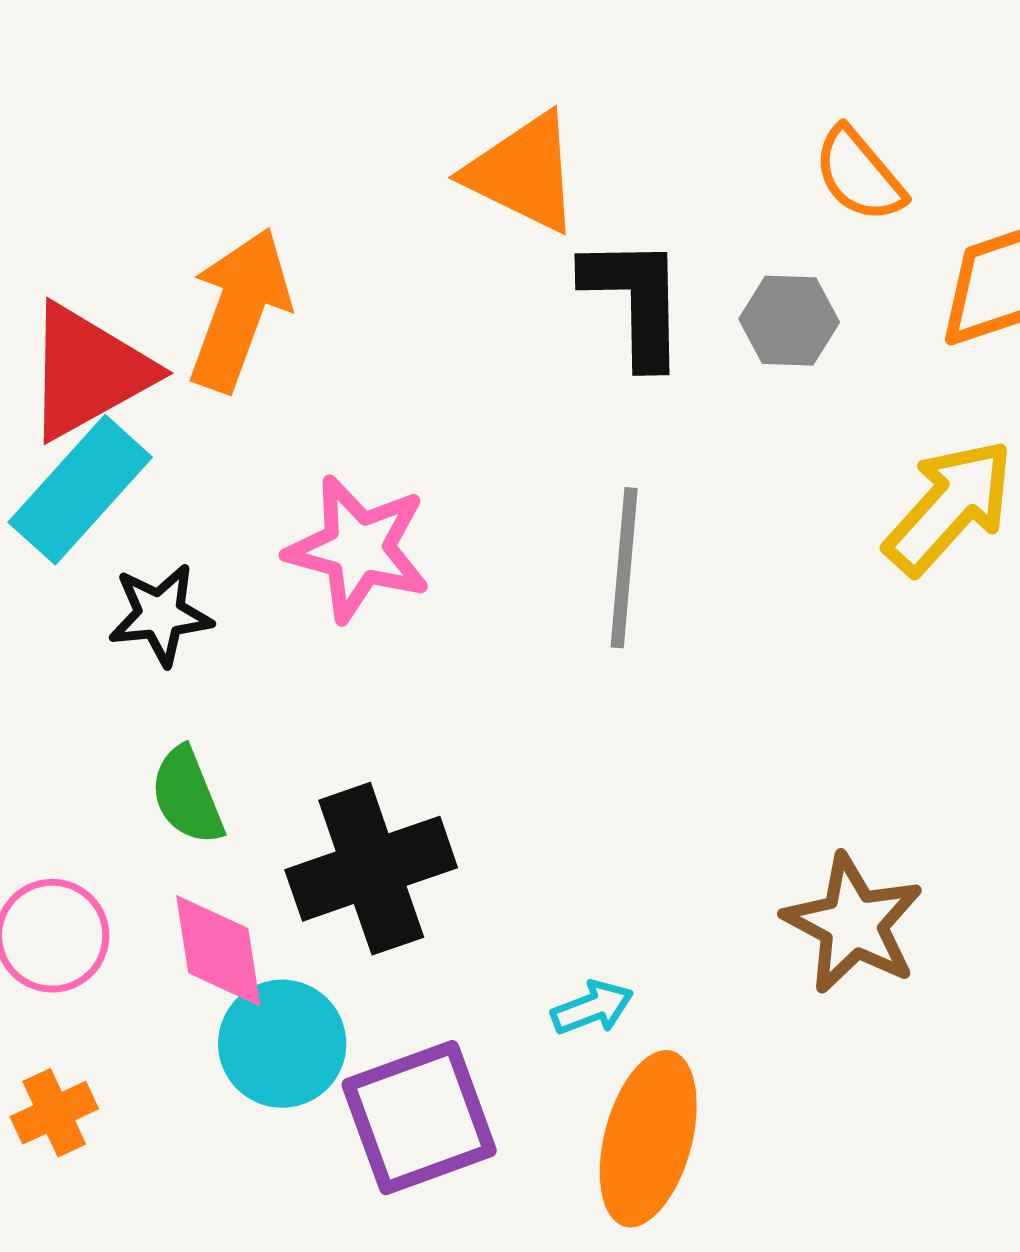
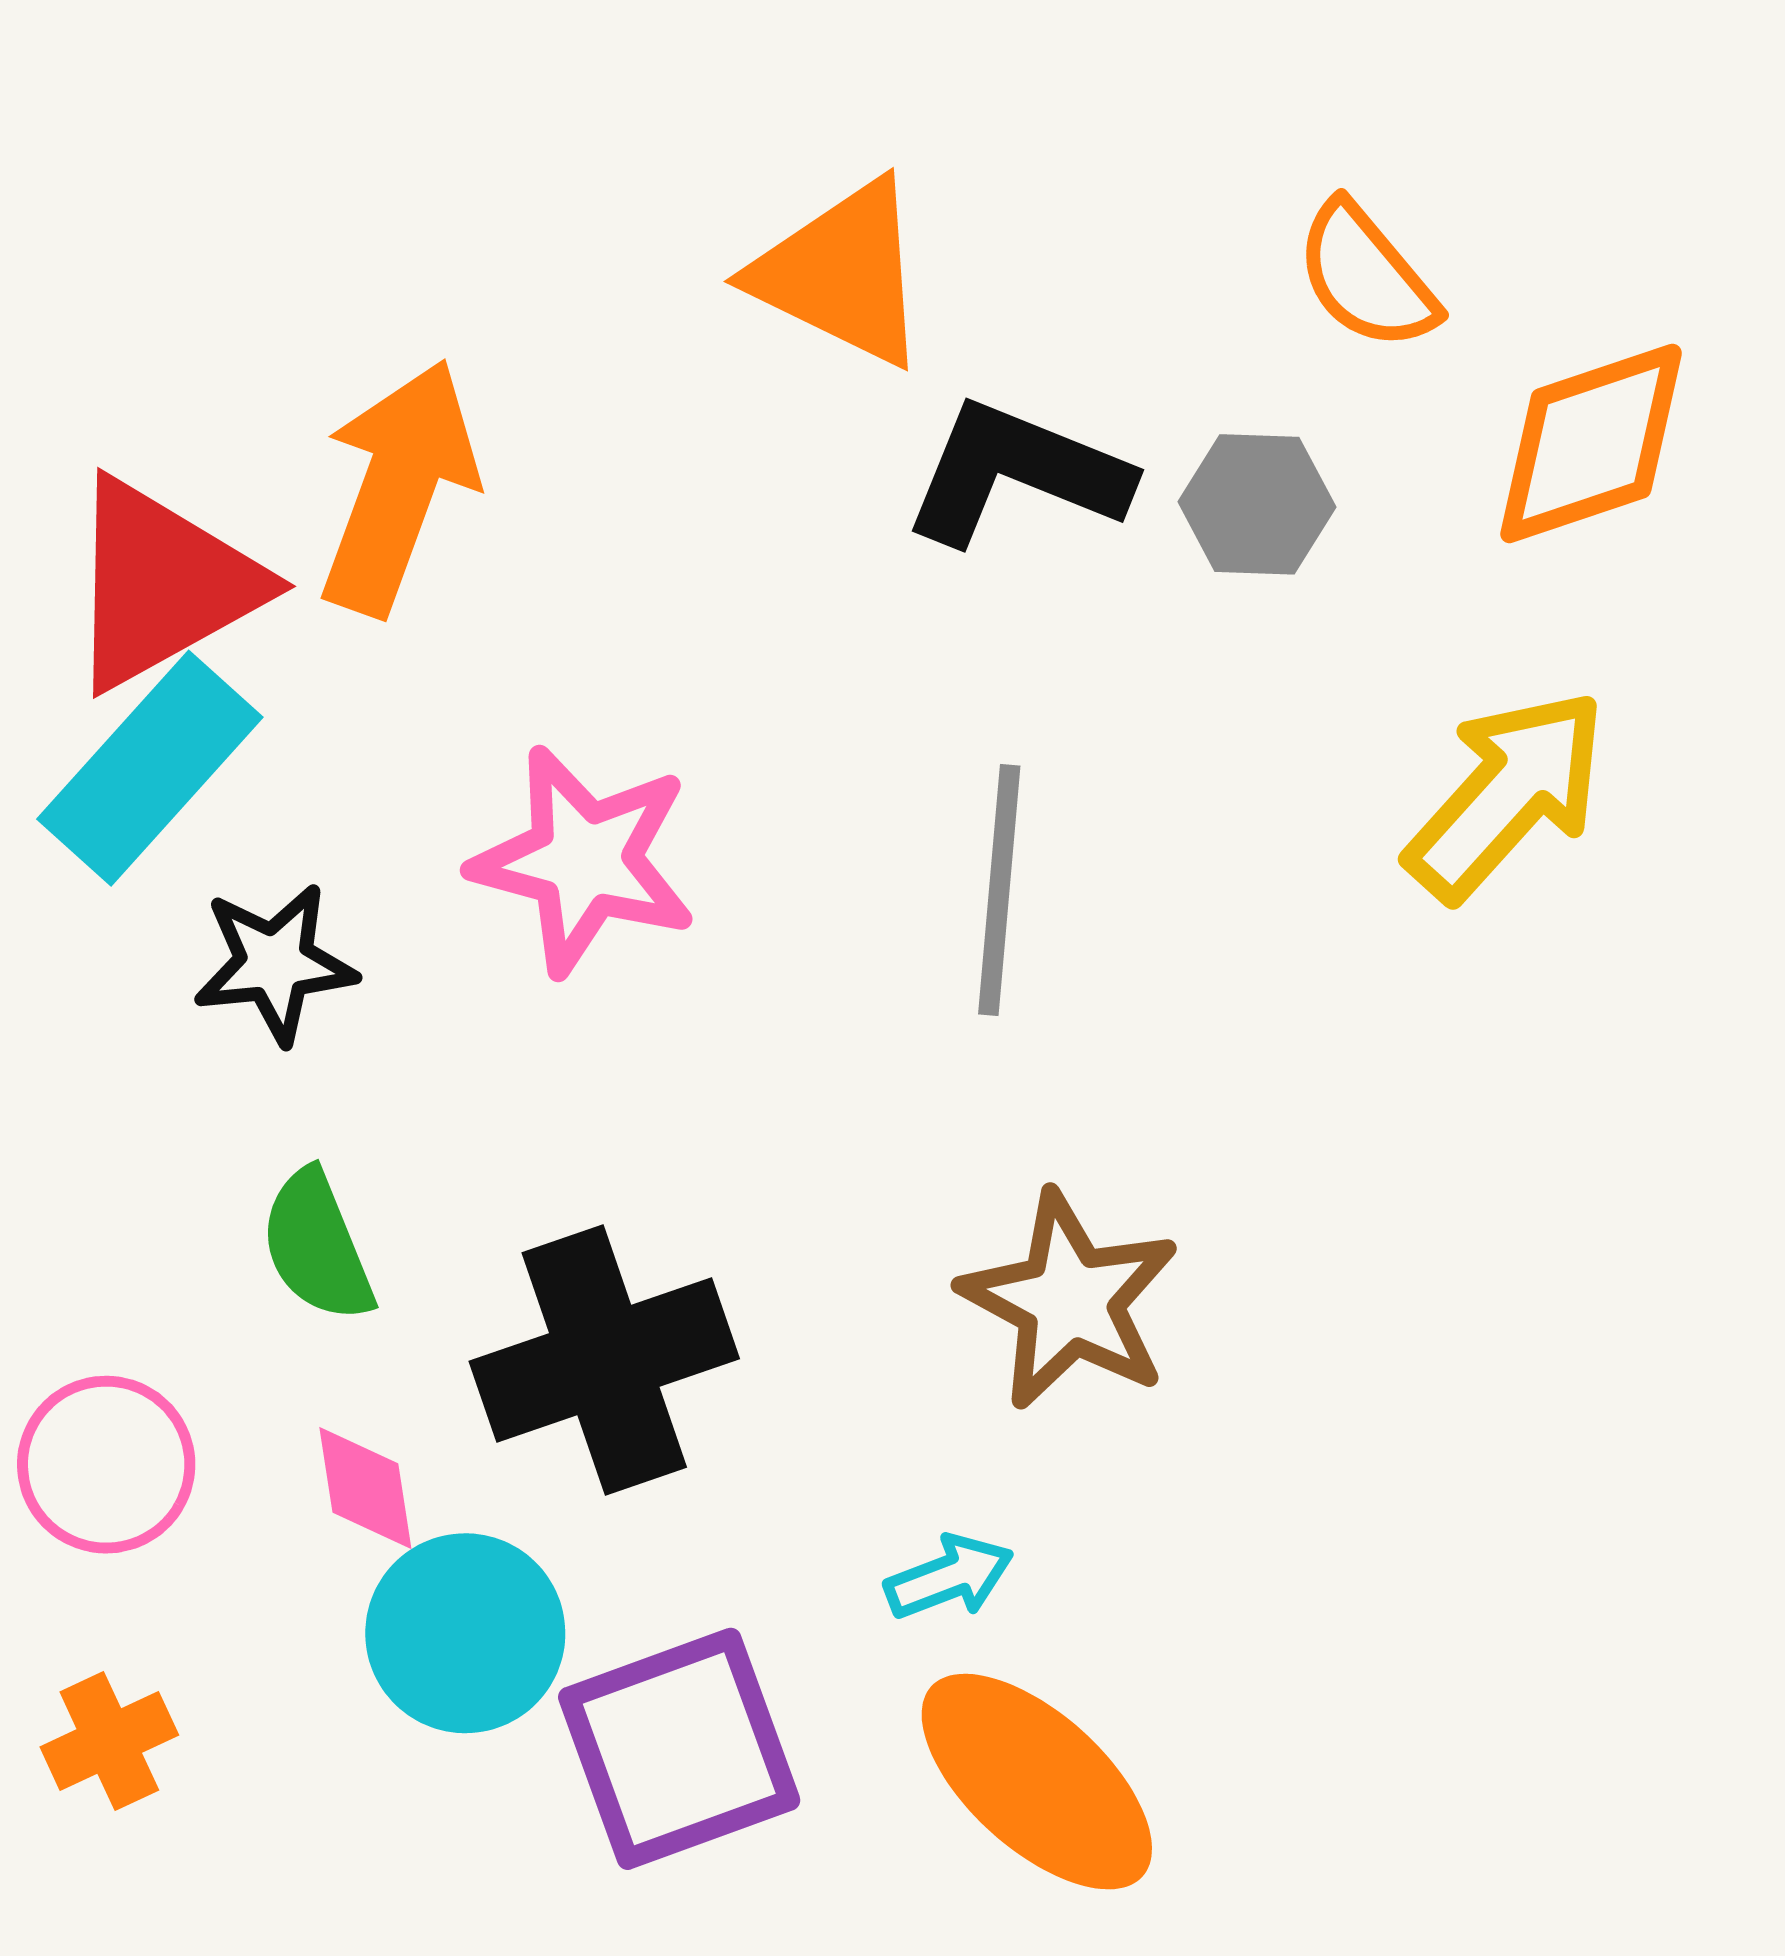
black L-shape: (635, 301) -> (1016, 473), turned -67
brown star: (853, 924) -> (1070, 1301), moved
pink diamond: (218, 951) -> (365, 1488), size x0.7
orange ellipse: (648, 1139) -> (1037, 1782), turned -63

